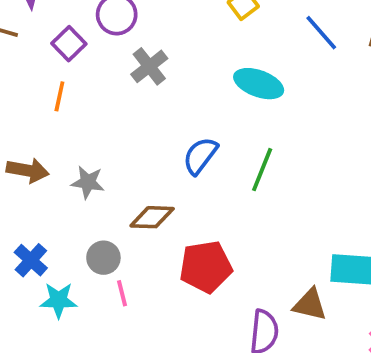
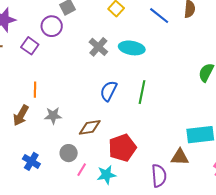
gray cross: (149, 66) -> (98, 47), moved
orange line: (59, 96) -> (35, 90), moved
brown arrow: (28, 170) -> (21, 115), turned 120
pink line: (122, 293) -> (82, 170), turned 56
cyan star: (59, 300) -> (106, 175), moved

